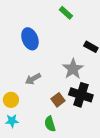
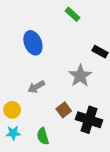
black cross: (81, 95) -> (89, 120), moved
green semicircle: (50, 124) -> (43, 136), moved

